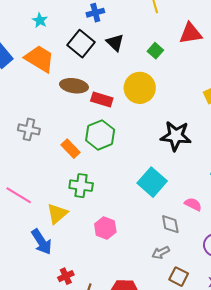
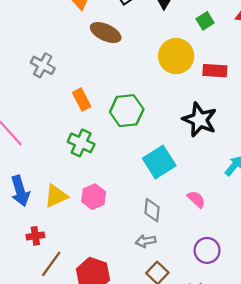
red rectangle: (102, 99) -> (215, 71), moved, turned -30
green hexagon: (100, 135) -> (127, 111), moved
yellow triangle: (57, 214) -> (56, 196), moved
gray diamond: (170, 224) -> (152, 210), moved

